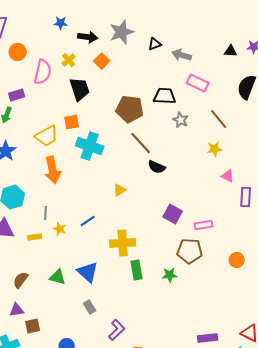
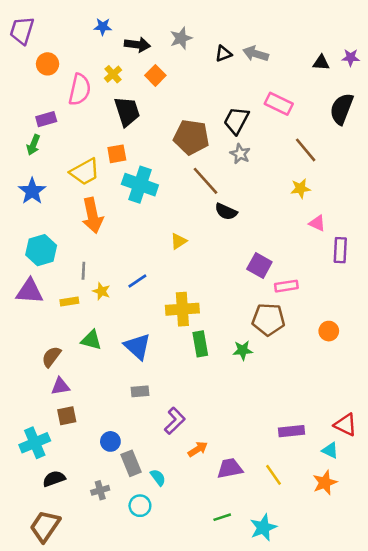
gray star: (122, 32) -> (181, 38), size x0.7
gray arrow: (182, 55) -> (256, 54), moved
black trapezoid: (165, 96) -> (236, 120), turned -65
gray star: (181, 120) -> (240, 154), moved
purple square: (173, 214) -> (259, 266), moved
green triangle: (58, 277) -> (91, 340), moved
gray rectangle: (90, 307) -> (140, 391), turned -64
purple triangle: (17, 310) -> (60, 386), moved

